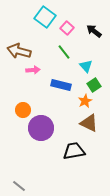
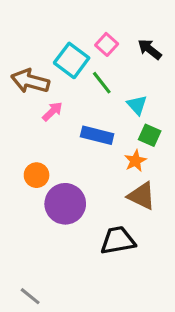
cyan square: (45, 17) -> (72, 60), moved
pink arrow: (33, 70) -> (52, 111), turned -40
green square: (94, 85) -> (150, 135), turned -32

